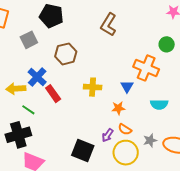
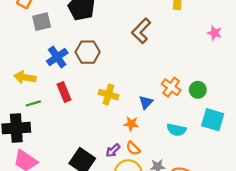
gray square: (29, 40) -> (42, 22), moved
green circle: (167, 44) -> (198, 90), moved
orange cross: (146, 68) -> (171, 87), size x0.7
blue cross: (37, 77) -> (57, 57), moved
green line: (28, 110) -> (33, 103), turned -64

